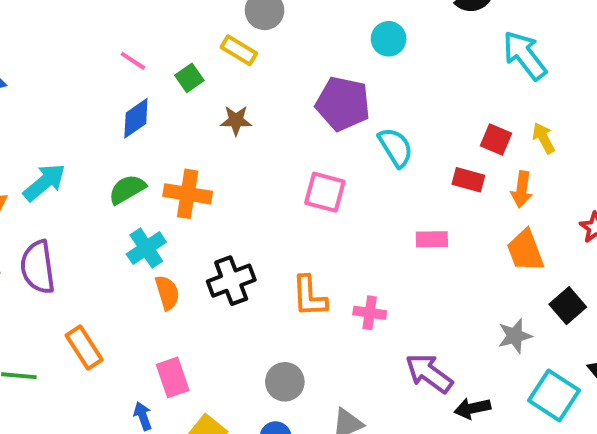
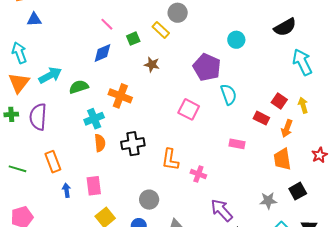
green semicircle: (127, 189) -> (79, 87), moved
blue arrow: (143, 416) -> (66, 190), moved

